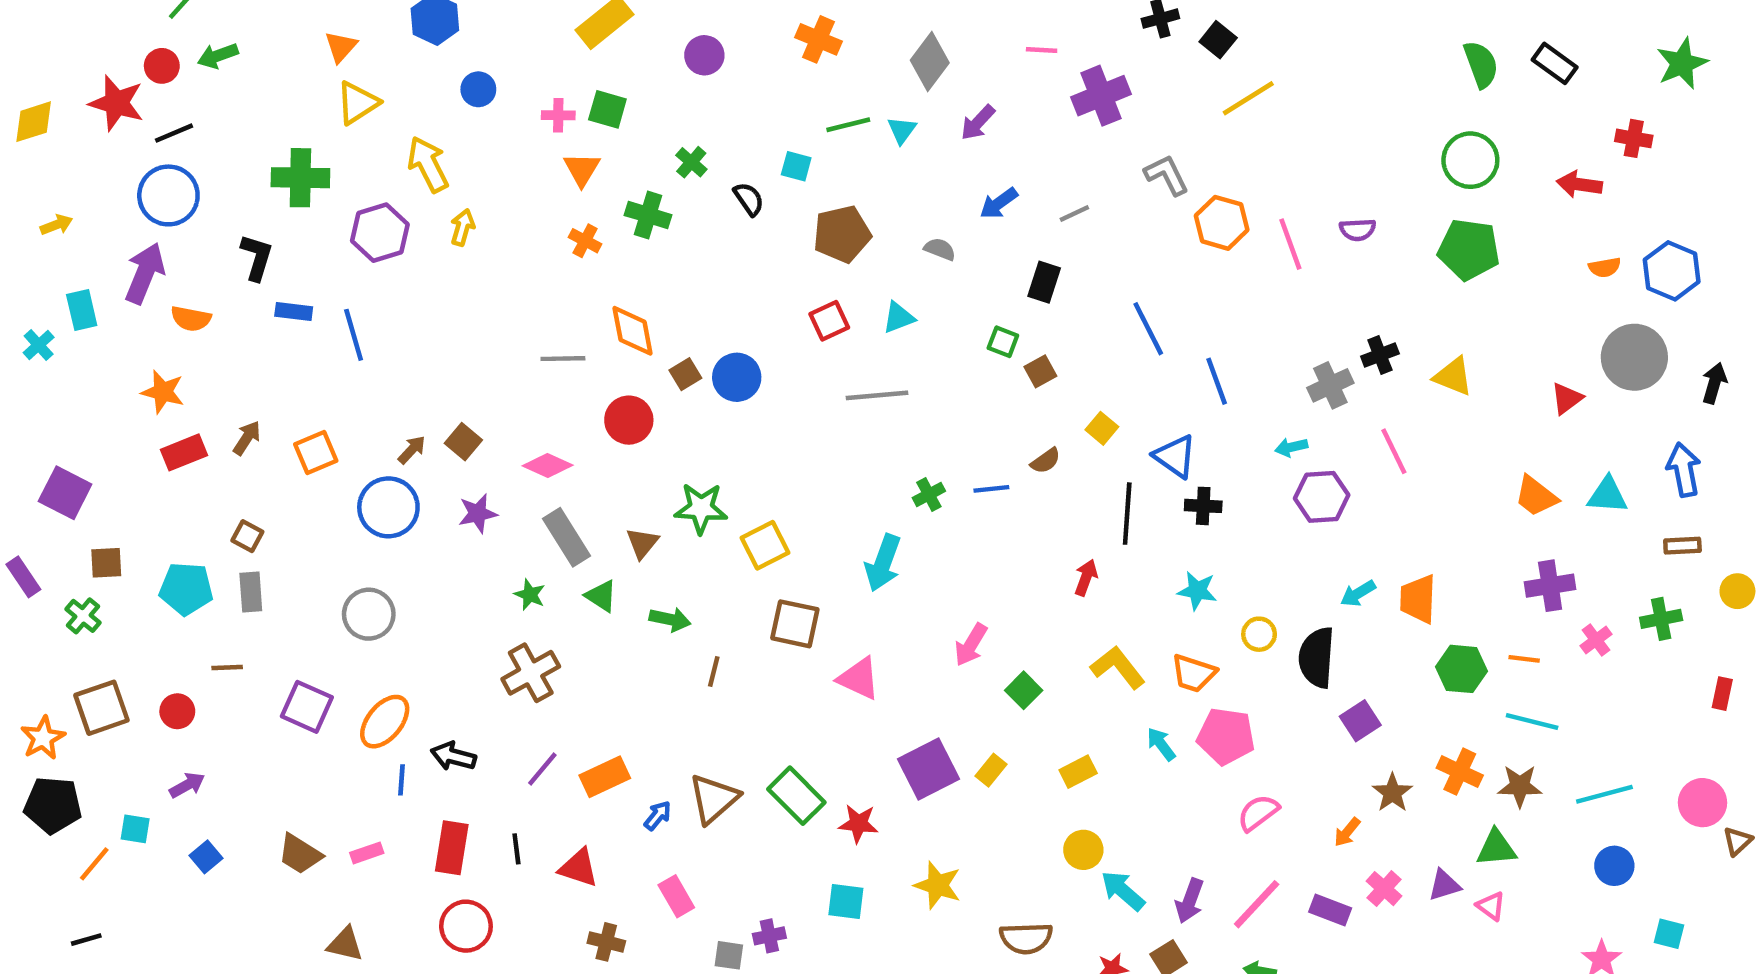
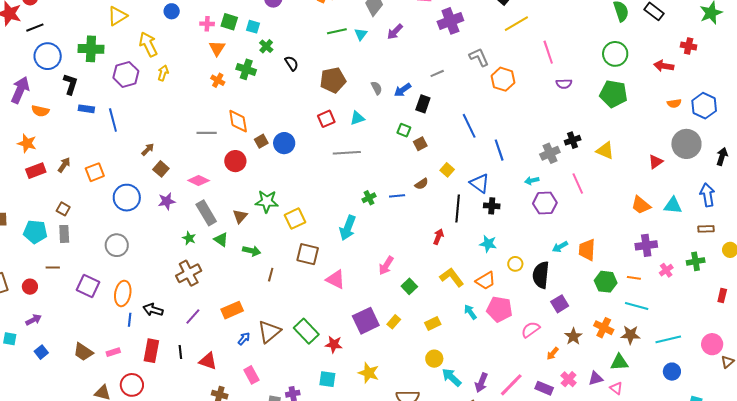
cyan square: (796, 166) -> (253, 27), moved
blue circle: (168, 195) -> (48, 56), moved
blue arrow: (999, 203) -> (402, 90), moved
pink line: (1290, 244) -> (548, 52), moved
gray semicircle: (940, 249) -> (377, 88), turned 40
brown arrow: (412, 450) -> (148, 149), moved
orange trapezoid: (1194, 673) -> (486, 281), turned -50
orange ellipse: (385, 722) -> (123, 293), turned -30
orange rectangle: (605, 777) -> (232, 310), moved
pink semicircle: (1258, 813) -> (531, 330), moved
red circle: (466, 926) -> (132, 385), moved

